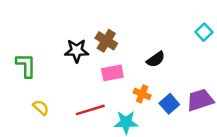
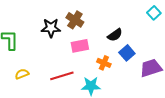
blue square: (169, 104) -> (127, 53), moved
yellow semicircle: (41, 108) -> (22, 74), turned -64

